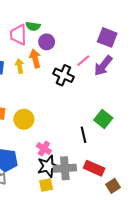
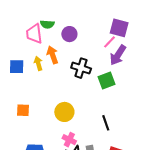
purple circle: (47, 42) -> (69, 34), moved
pink line: (83, 61) -> (109, 42), moved
yellow circle: (24, 119) -> (64, 112), moved
green square: (103, 119) -> (106, 80), moved, turned 36

